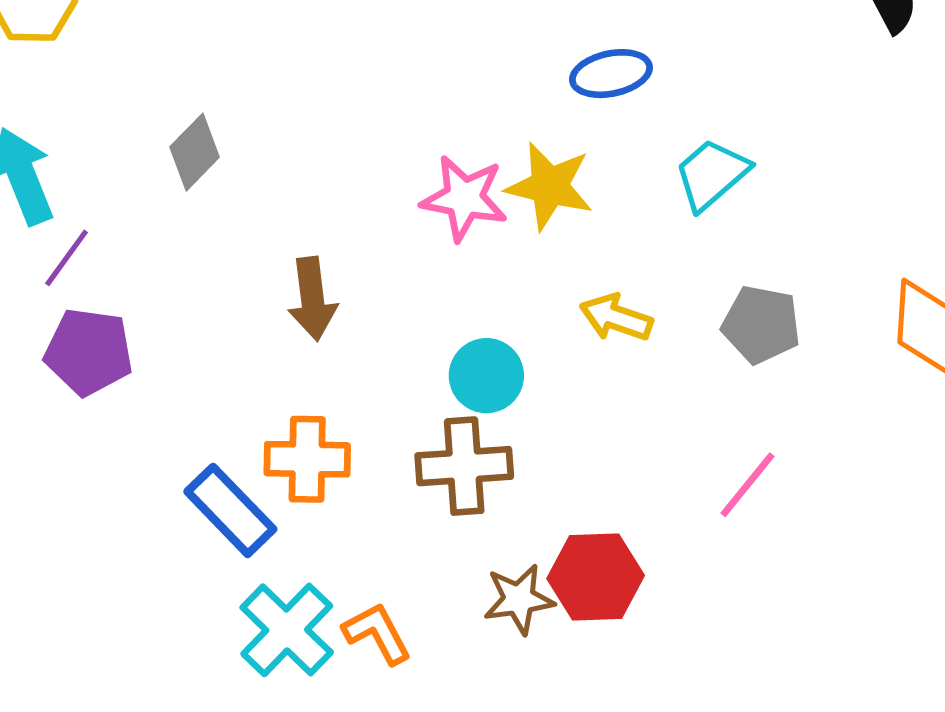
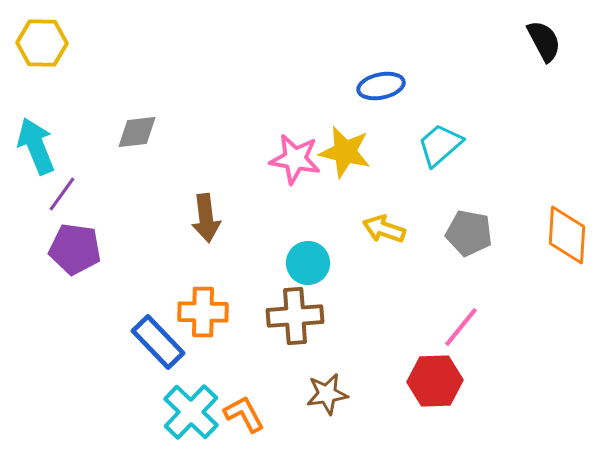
gray diamond: (195, 152) -> (137, 132), turned 39
red hexagon: (596, 577) -> (435, 381), moved

